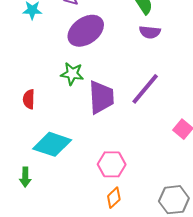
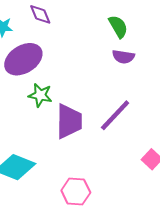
purple ellipse: (86, 31) -> (23, 59), moved

